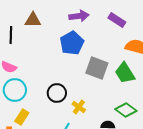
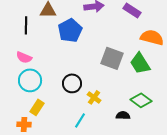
blue pentagon: (72, 43) -> (70, 30), moved

